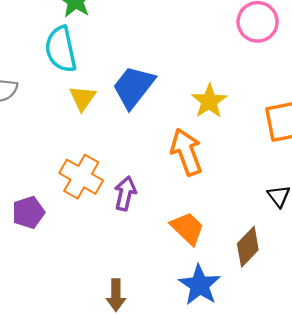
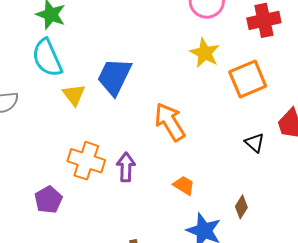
yellow star: (209, 101) -> (205, 53), moved
orange trapezoid: (187, 228) -> (184, 185), size x0.7
brown diamond: (248, 247) -> (241, 207), moved, size x0.7

